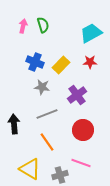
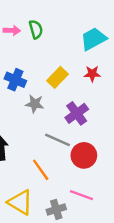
pink arrow: (23, 26) -> (12, 30), turned 80
blue cross: (35, 62) -> (15, 80), moved
gray line: (47, 114) -> (57, 140), moved, turned 45

